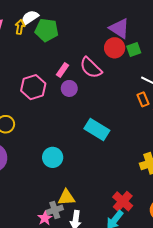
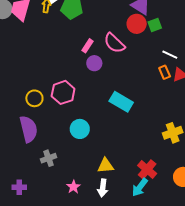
pink hexagon: (33, 87) -> (63, 92), moved
yellow triangle: (66, 197) -> (106, 166), moved
gray cross: (55, 210) -> (48, 158), moved

